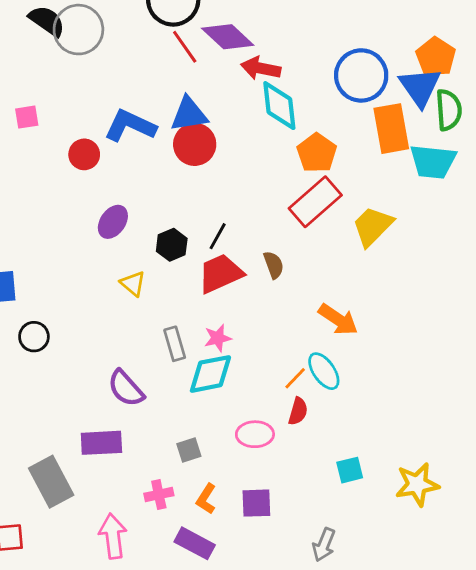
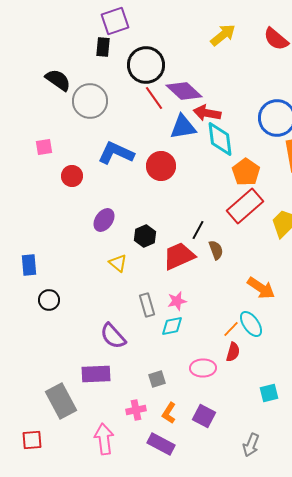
gray circle: (78, 30) -> (90, 101), moved
blue triangle: (189, 114) -> (183, 127), moved
red circle: (84, 154) -> (72, 176), moved
black line: (218, 236) -> (198, 230), moved
cyan diamond: (210, 374) -> (172, 326), size x0.7
purple square: (256, 503) -> (204, 416), turned 30

